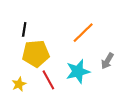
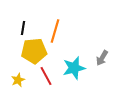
orange line: (83, 33) -> (55, 31), moved, turned -30

